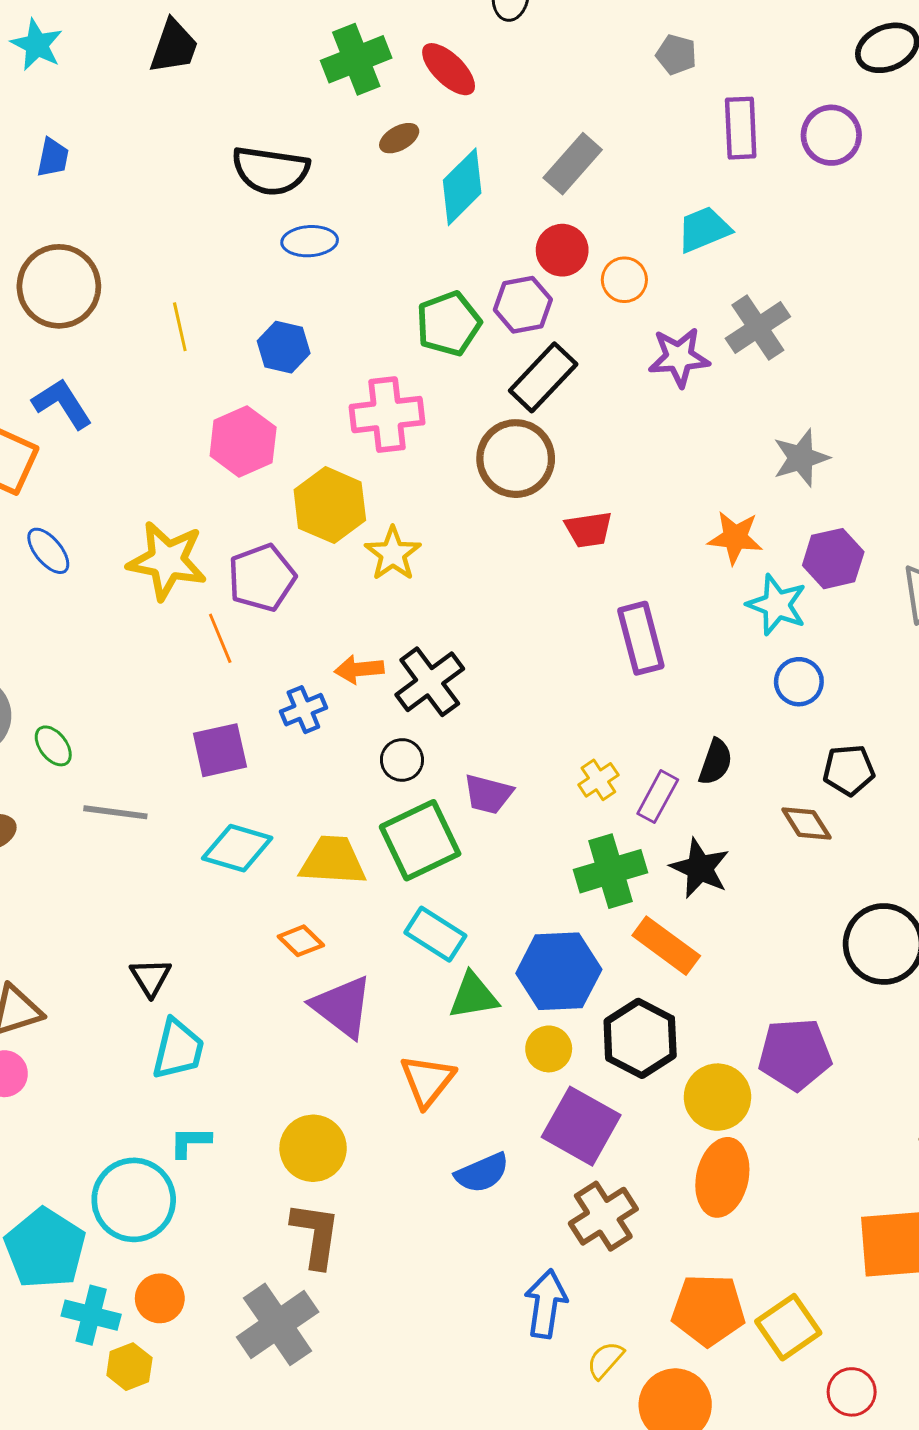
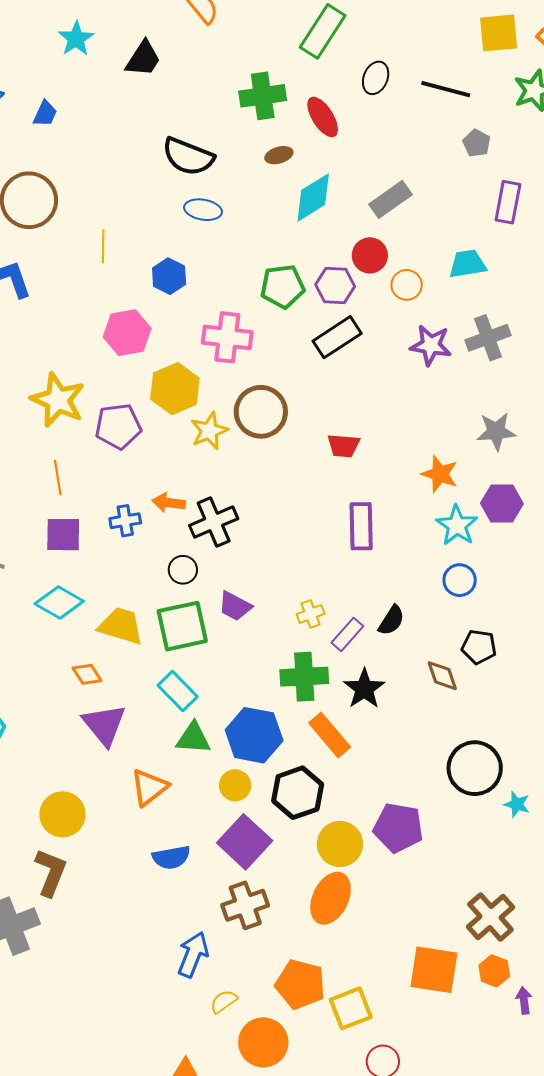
cyan star: (37, 45) -> (76, 39), moved
brown circle: (516, 459) -> (261, 412), moved
orange line: (220, 638) -> (58, 478), moved

